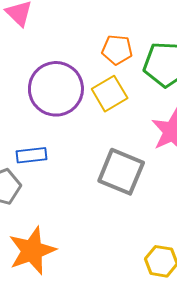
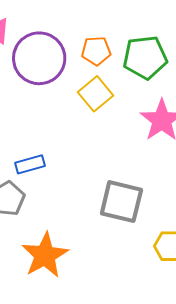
purple circle: (56, 89) -> (39, 58), moved
gray square: (121, 172) -> (121, 202), moved

